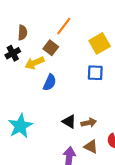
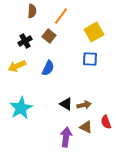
brown semicircle: (22, 33) -> (32, 11), moved
black cross: (13, 53) -> (25, 41), moved
yellow arrow: (34, 63) -> (17, 66), moved

